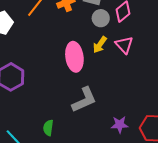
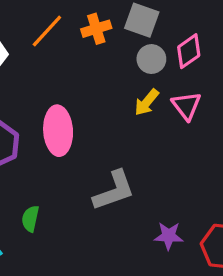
pink ellipse: (74, 57) -> (58, 131), moved
green semicircle: (48, 128) -> (30, 219), moved

